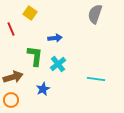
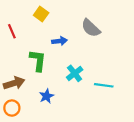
yellow square: (30, 13) -> (41, 14), moved
gray semicircle: (95, 14) -> (91, 28), moved, turned -66
cyan cross: (58, 64) -> (75, 73), moved

